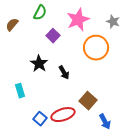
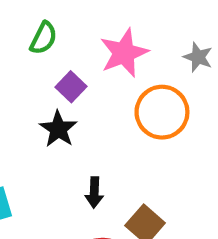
black star: (39, 64) -> (58, 129), moved
black arrow: (64, 73) -> (94, 192), moved, turned 32

